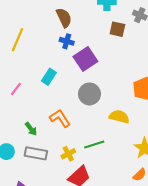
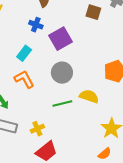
blue cross: (67, 41) -> (36, 25), moved
orange L-shape: (60, 118) -> (24, 79), moved
green line: (94, 145) -> (62, 104), moved

